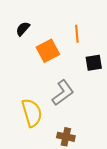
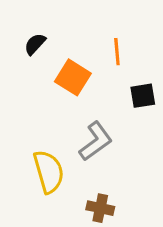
orange square: (48, 51) -> (73, 77), turned -30

